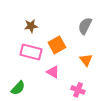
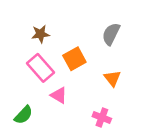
pink rectangle: (31, 52) -> (40, 68), turned 35
pink triangle: (53, 72) -> (59, 95), moved

